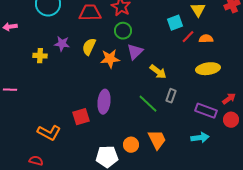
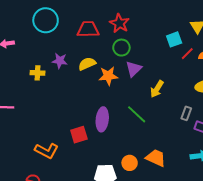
yellow semicircle: (89, 47) -> (87, 64), turned 42
yellow arrow: (158, 72) -> (157, 89), turned 84
gray rectangle: (171, 96) -> (186, 113), moved
green line: (148, 104) -> (137, 114), moved
orange trapezoid: (157, 140) -> (156, 158), turned -40

